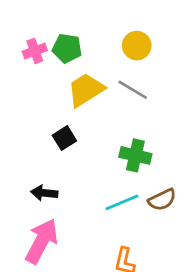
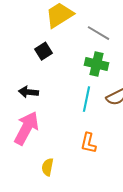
gray line: (133, 90) -> (98, 33), moved
cyan line: (122, 202) -> (86, 99), turned -55

